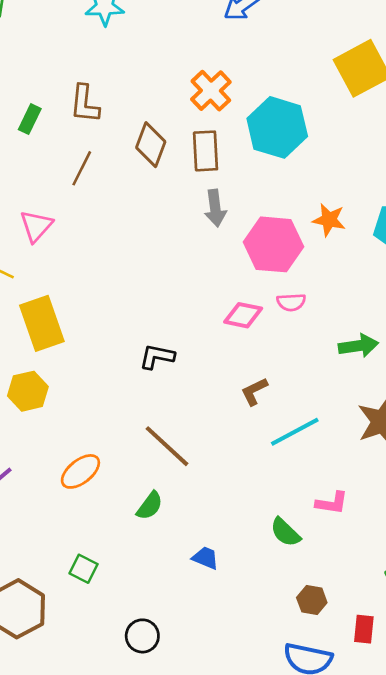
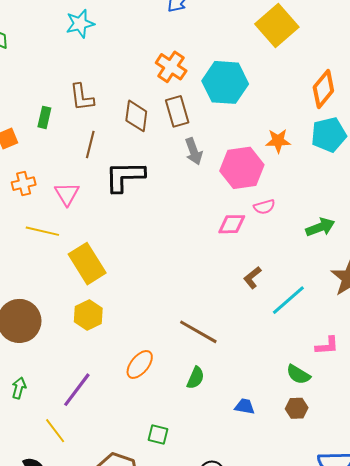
black L-shape: (157, 357) -> (125, 176), moved, size x1.6
brown hexagon: (312, 600) -> (297, 408), moved

